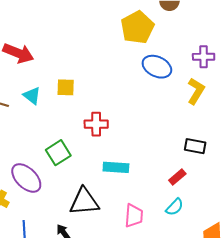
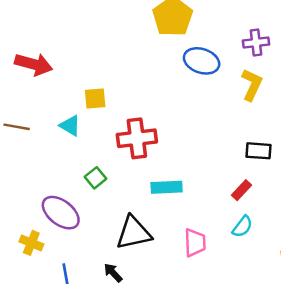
cyan triangle: (32, 96) -> (70, 126), moved
red cross: (96, 124) -> (137, 138), size x1.4
green square: (58, 153) -> (96, 178), size x0.7

